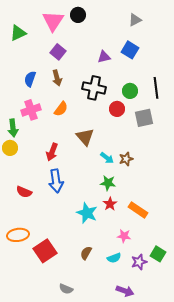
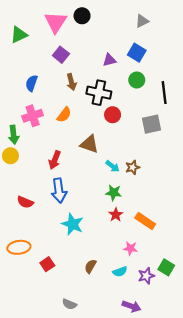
brown arrow: (57, 78) -> (72, 82), moved
green circle: (130, 91) -> (137, 80), moved
red circle: (117, 109) -> (113, 115), moved
brown triangle: (85, 137) -> (89, 144), turned -30
cyan star: (87, 213) -> (73, 224), moved
red square: (45, 251) -> (47, 264), size x0.6

